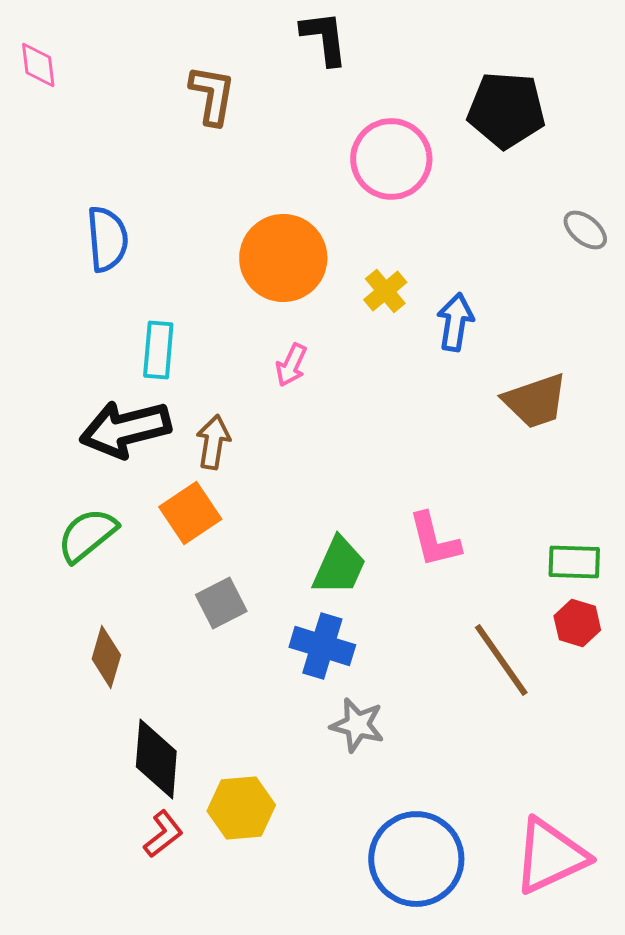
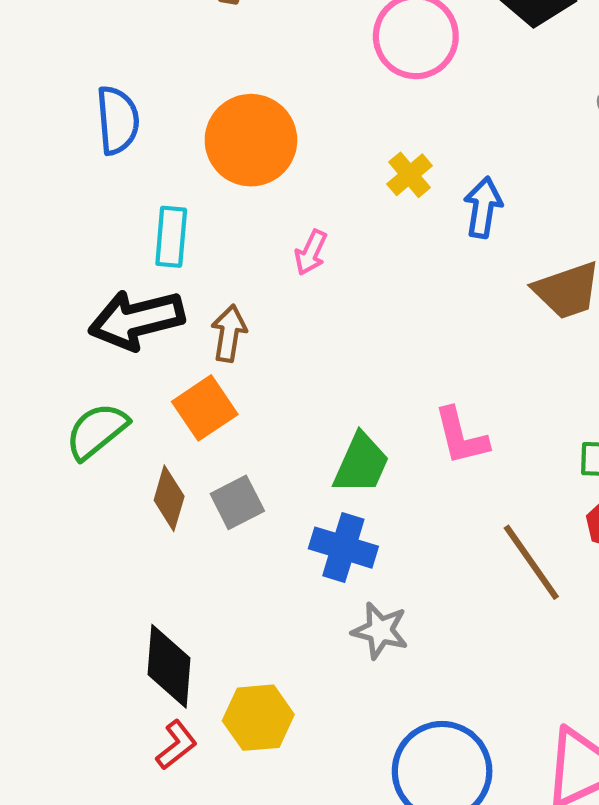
orange circle: (283, 258) -> (251, 140), moved
brown diamond: (106, 657) -> (169, 498), moved

